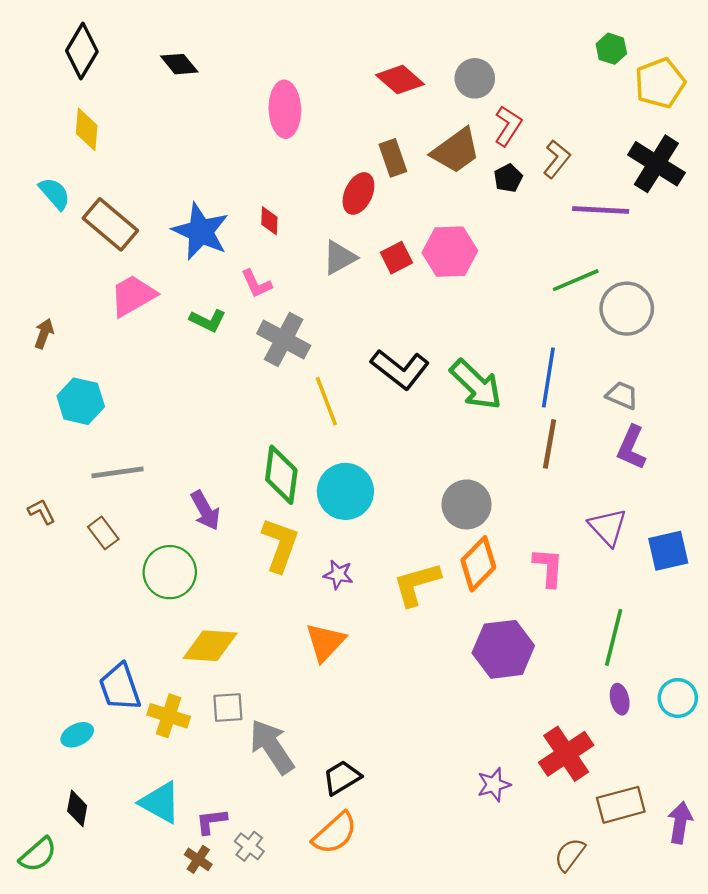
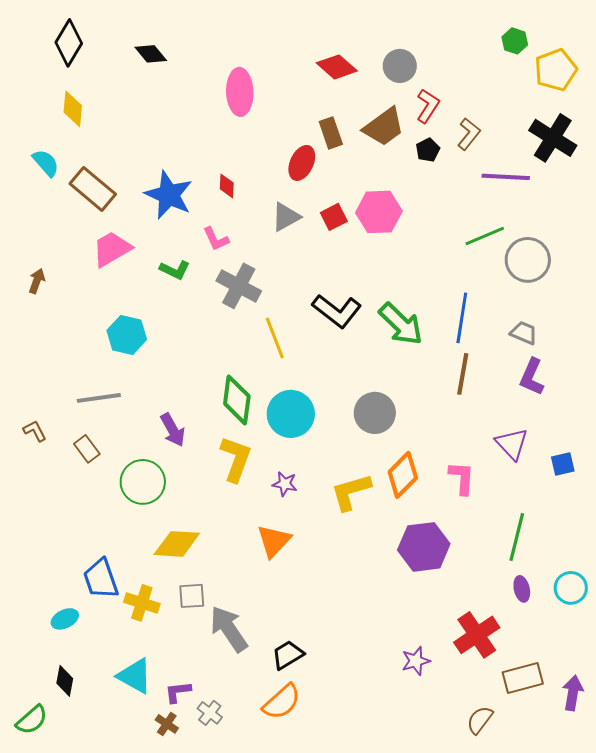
cyan hexagon: (81, 401) -> (127, 335), moved
gray circle: (466, 504) -> (375, 413), moved
blue square: (668, 551) -> (563, 464), size x0.7

